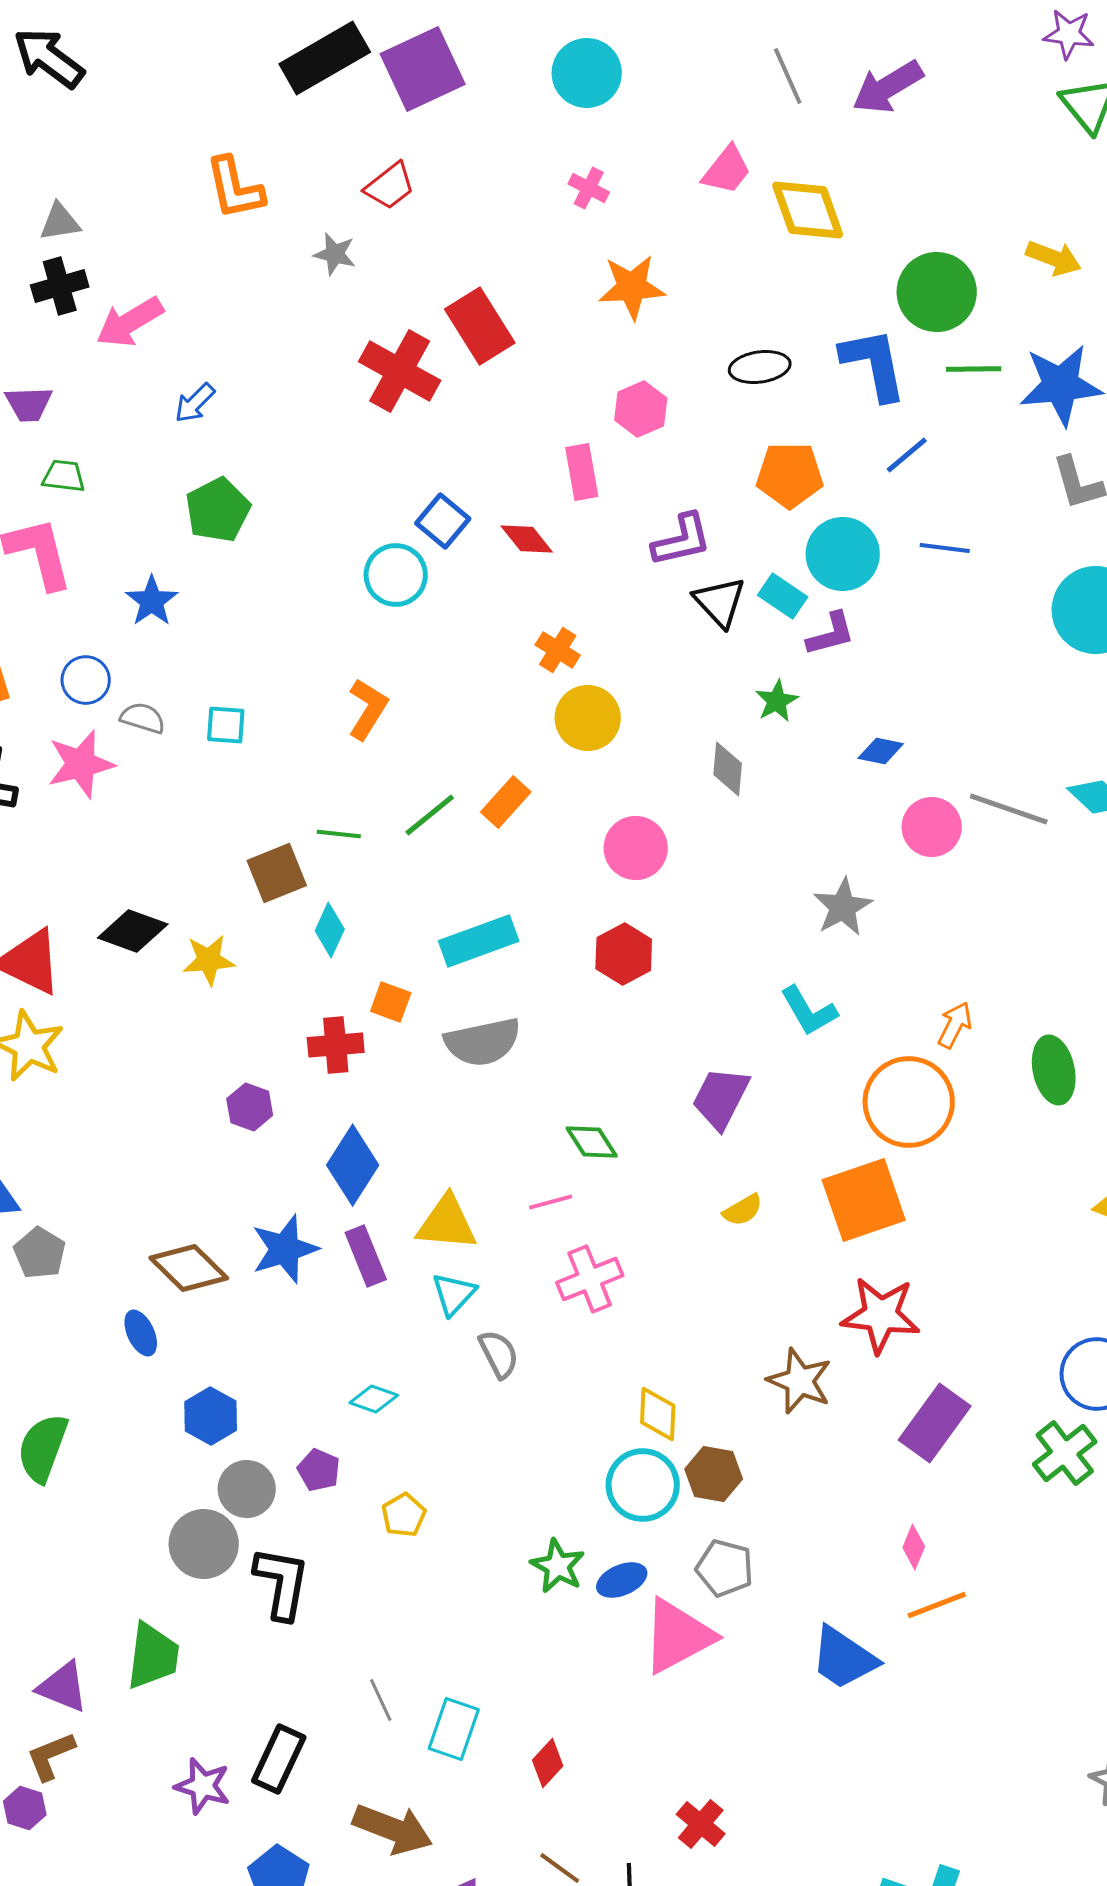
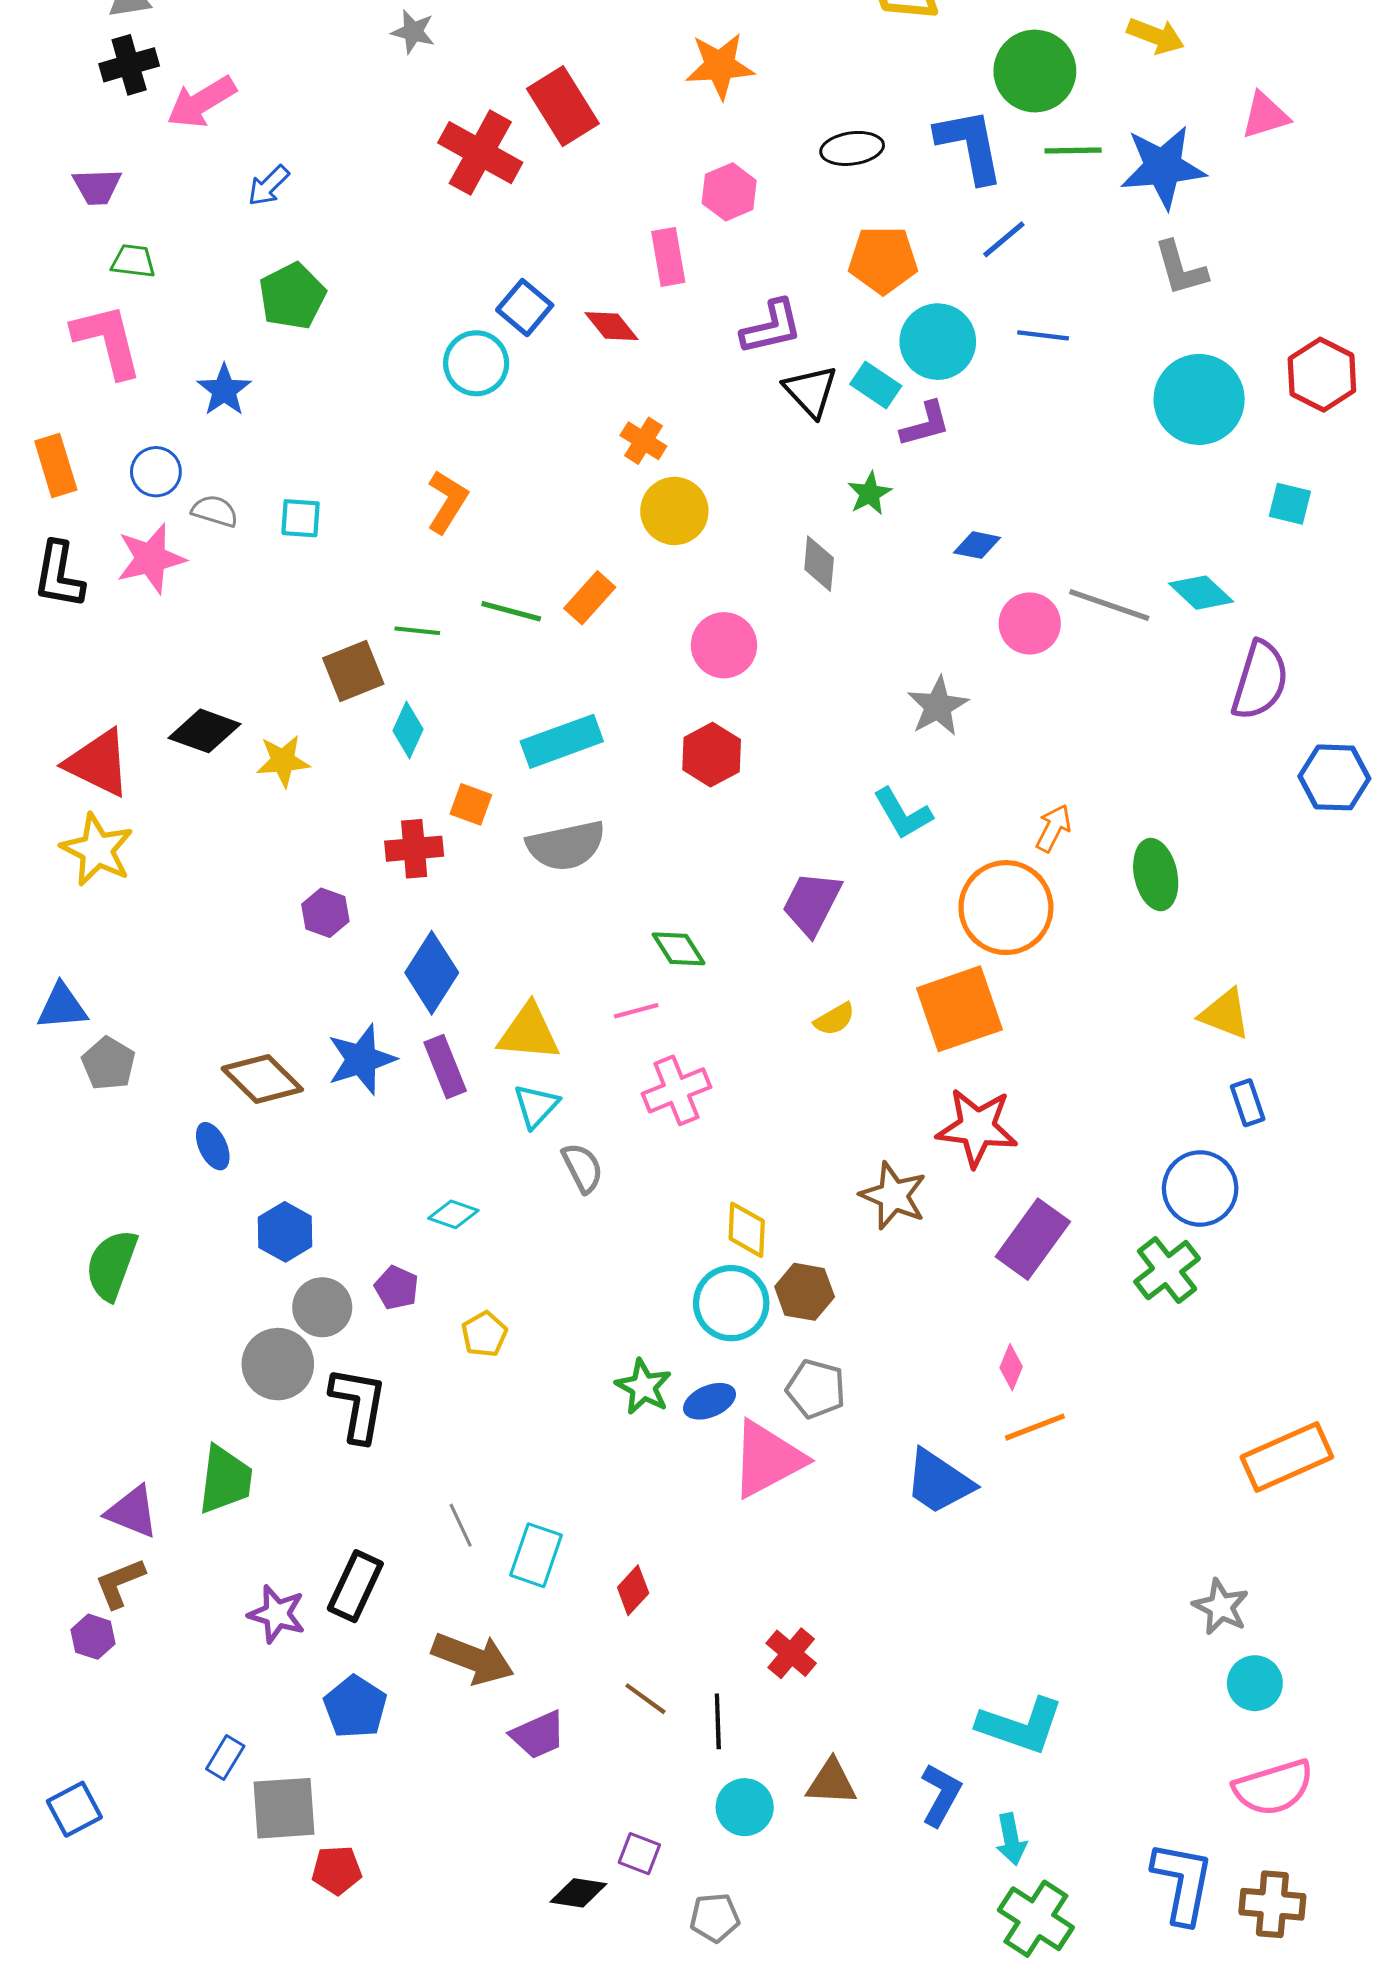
green line: (430, 815) -> (511, 611), turned 54

